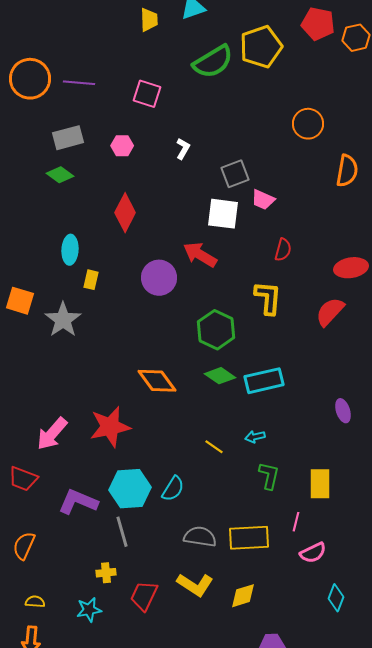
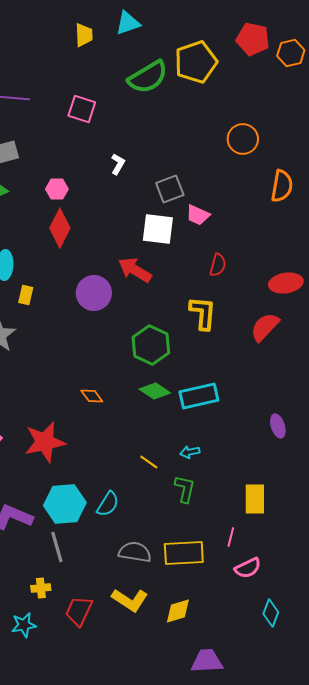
pink hexagon: (122, 146) -> (57, 189), moved
orange diamond: (157, 381) -> (92, 396), size x0.6
green L-shape: (269, 476) -> (185, 489), moved

